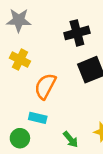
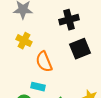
orange semicircle: (45, 86) -> (44, 62), turned -50

